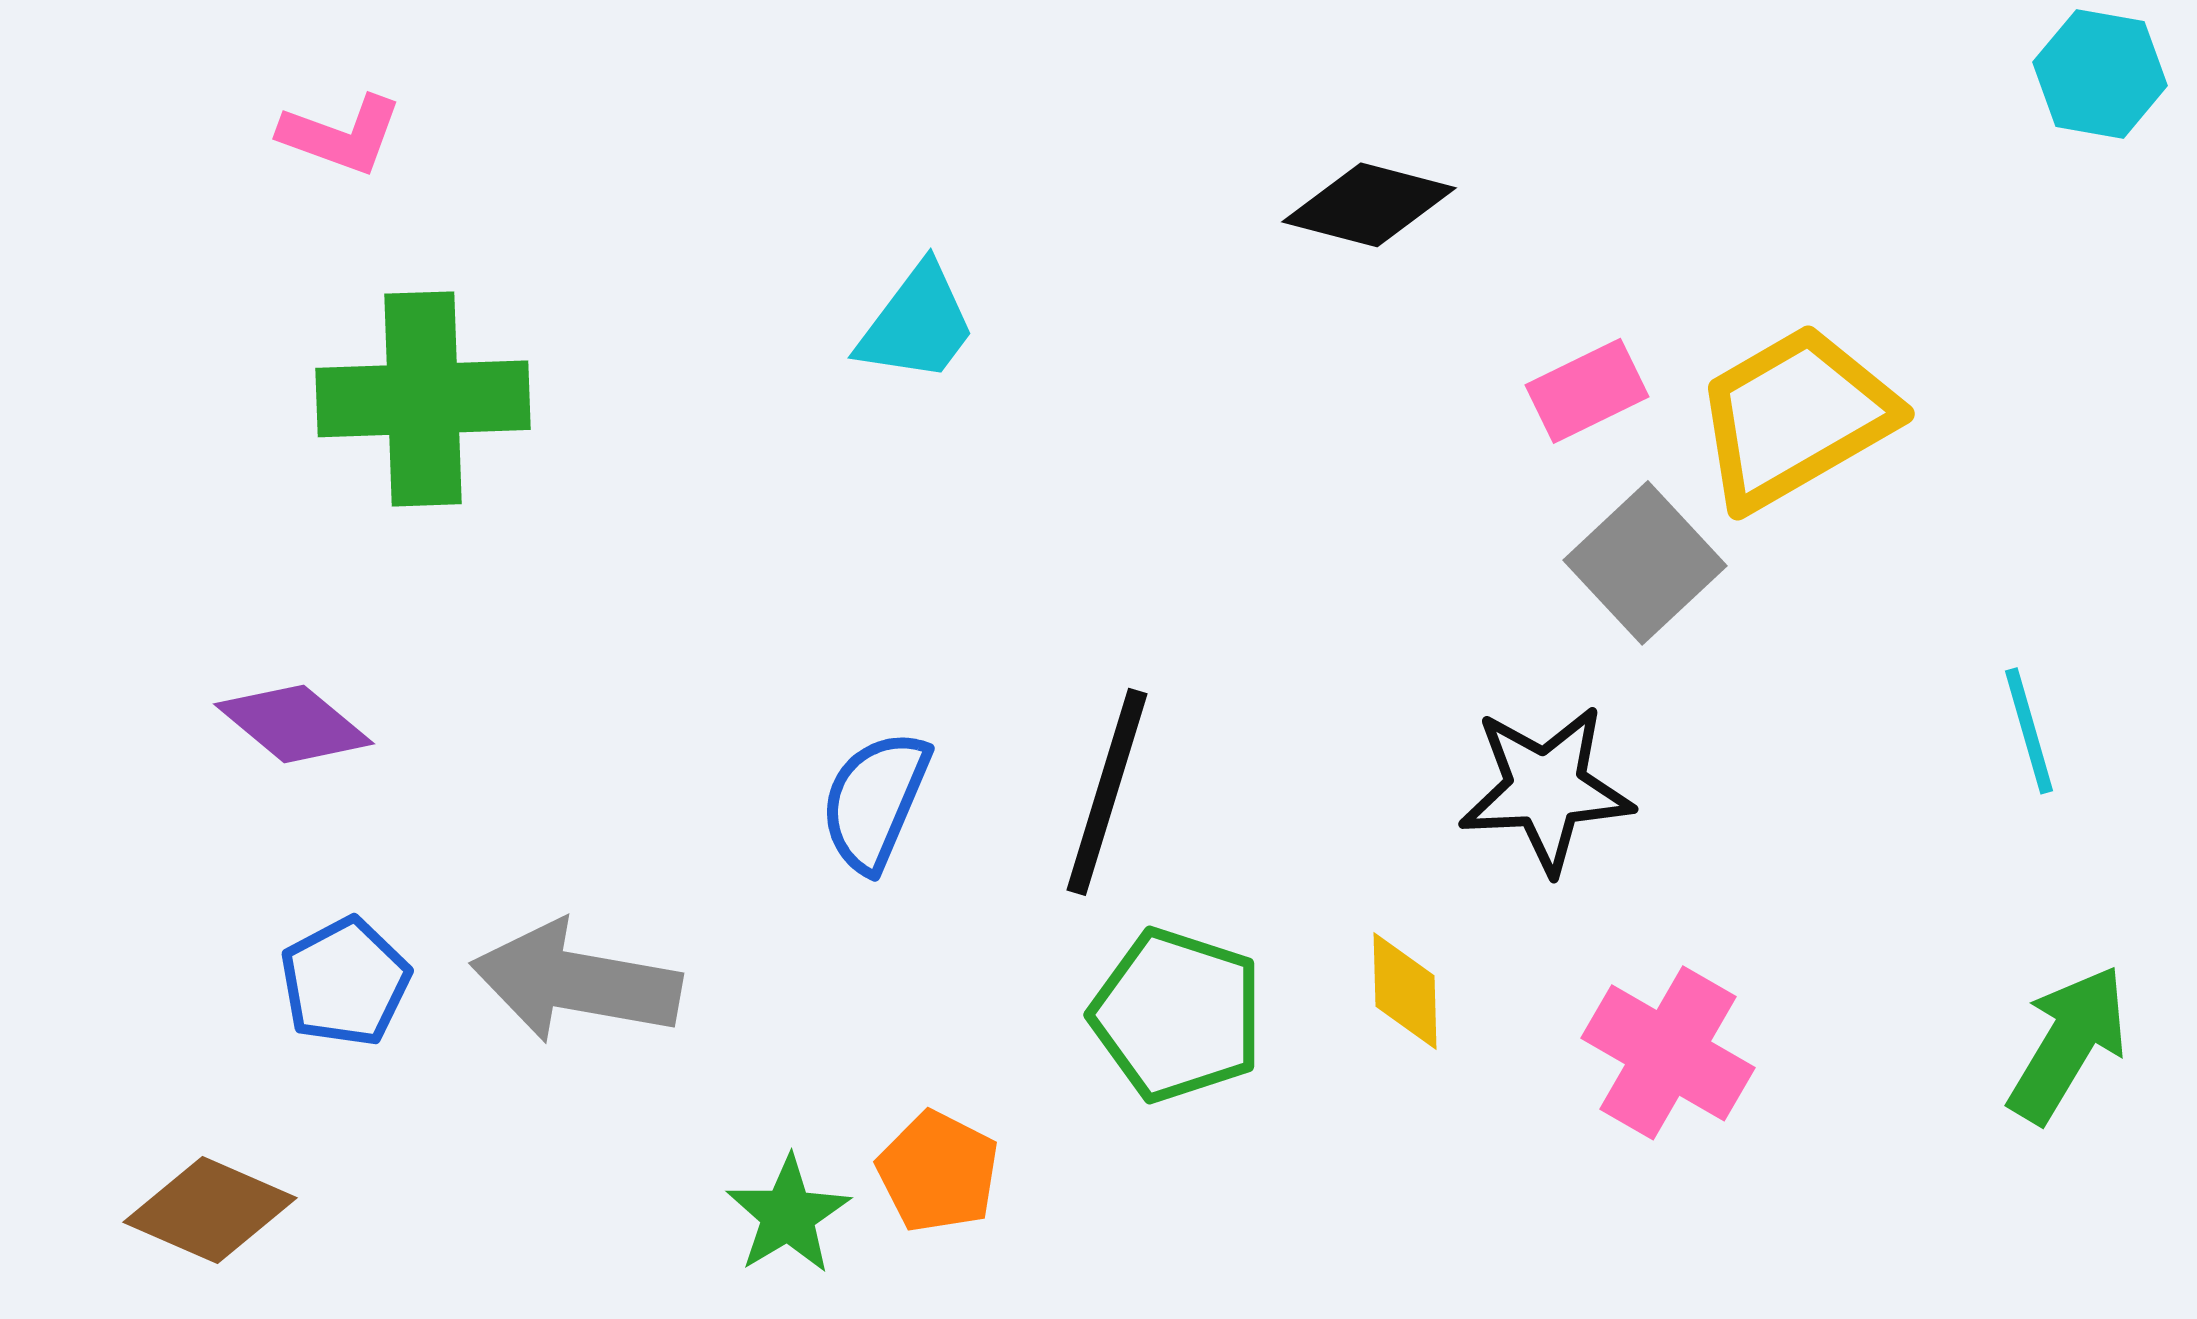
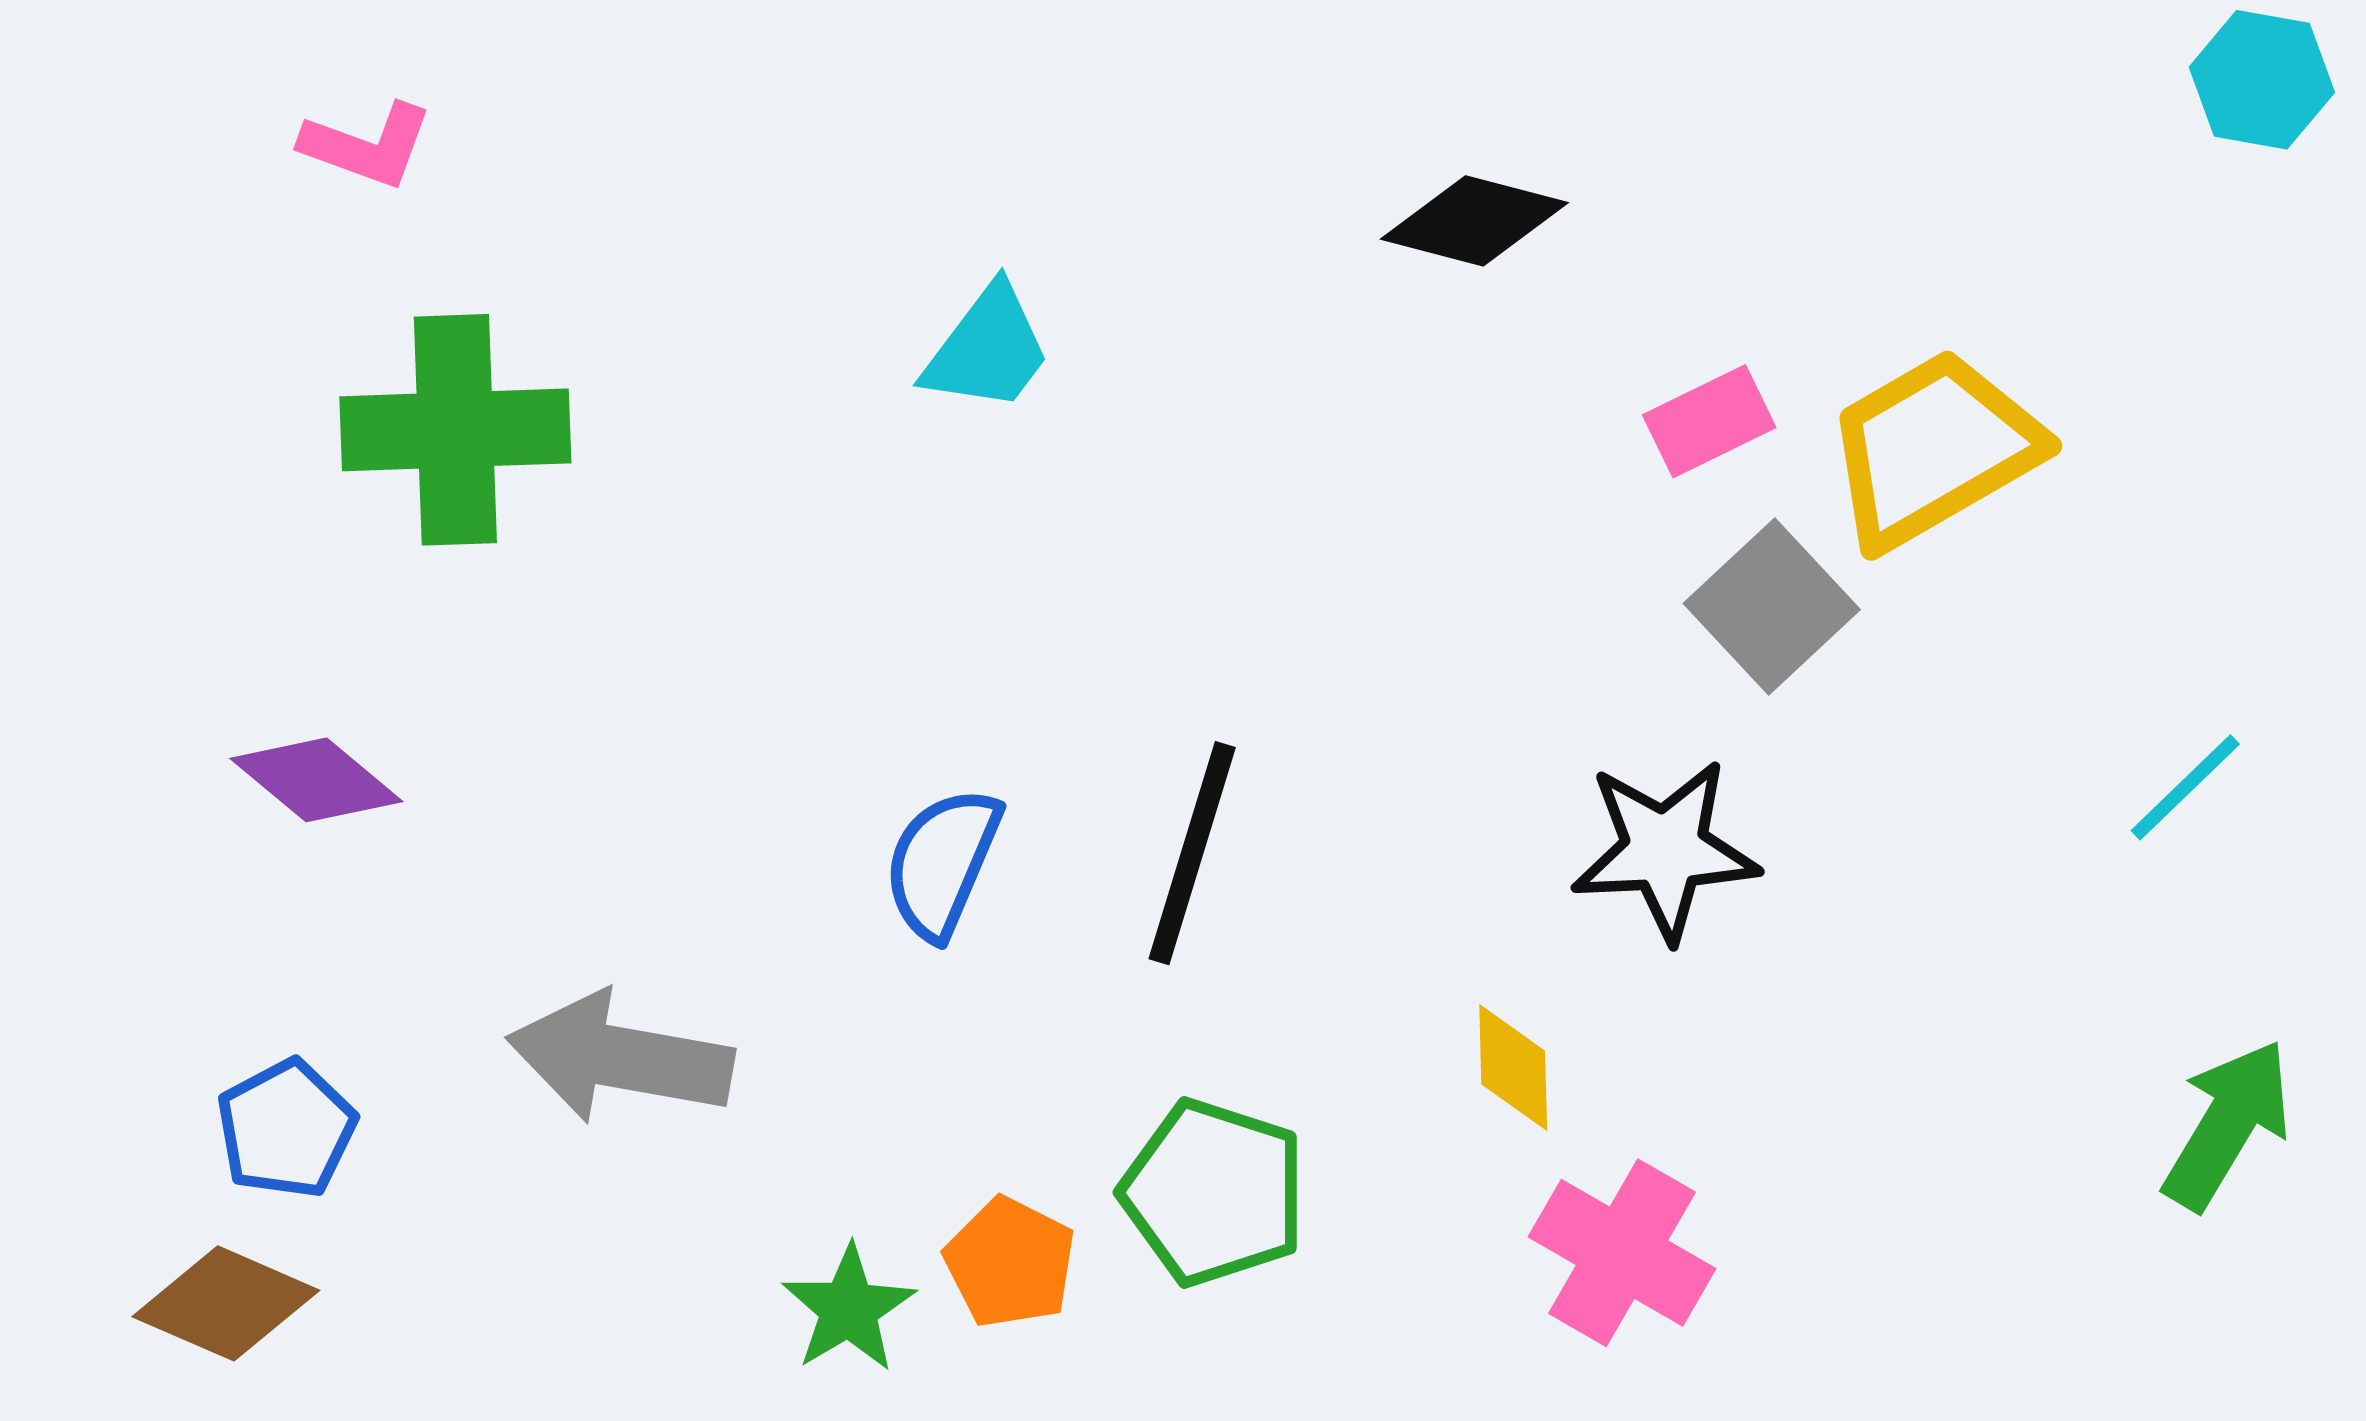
cyan line: (2029, 731) -> (2185, 787), turned 62
blue pentagon: (345, 982) -> (286, 1129), moved
green pentagon: (1177, 1015) -> (1214, 1192), moved
pink cross: (1668, 1053) -> (1622, 1253), moved

